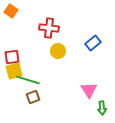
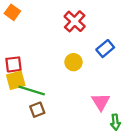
red cross: (49, 28) -> (75, 21), moved, turned 36
yellow circle: (58, 51) -> (73, 62), moved

